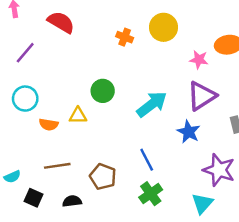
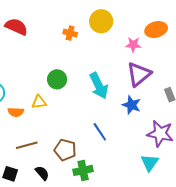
cyan arrow: (152, 104) -> (99, 86), turned 108
green cross: (151, 194) -> (83, 170), moved, turned 30
black semicircle: (72, 201) -> (42, 173), turned 63

